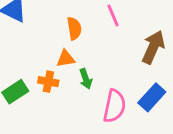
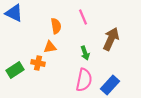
green arrow: (86, 79) -> (85, 53), moved
blue rectangle: (152, 97) -> (110, 85), moved

